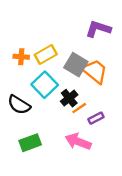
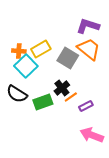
orange trapezoid: (95, 71) -> (89, 49), moved
cyan square: (45, 85) -> (26, 66), moved
pink arrow: (78, 142) -> (92, 135), moved
green rectangle: (30, 143) -> (43, 102), moved

